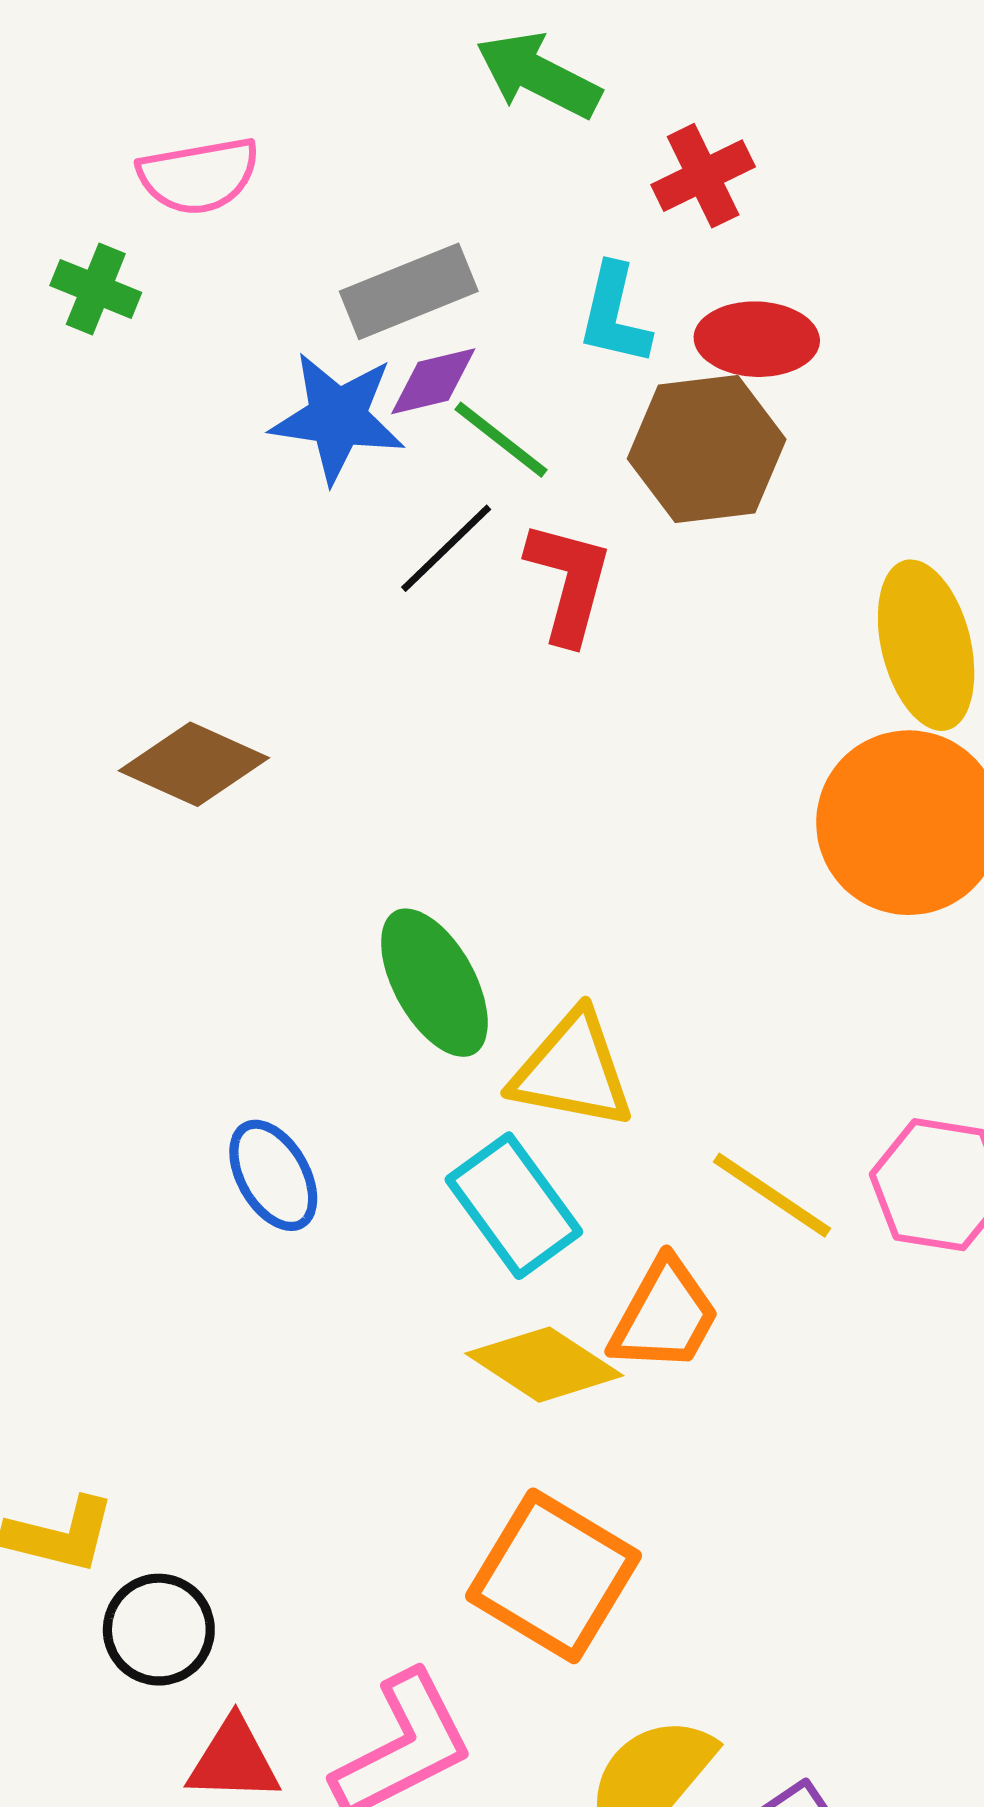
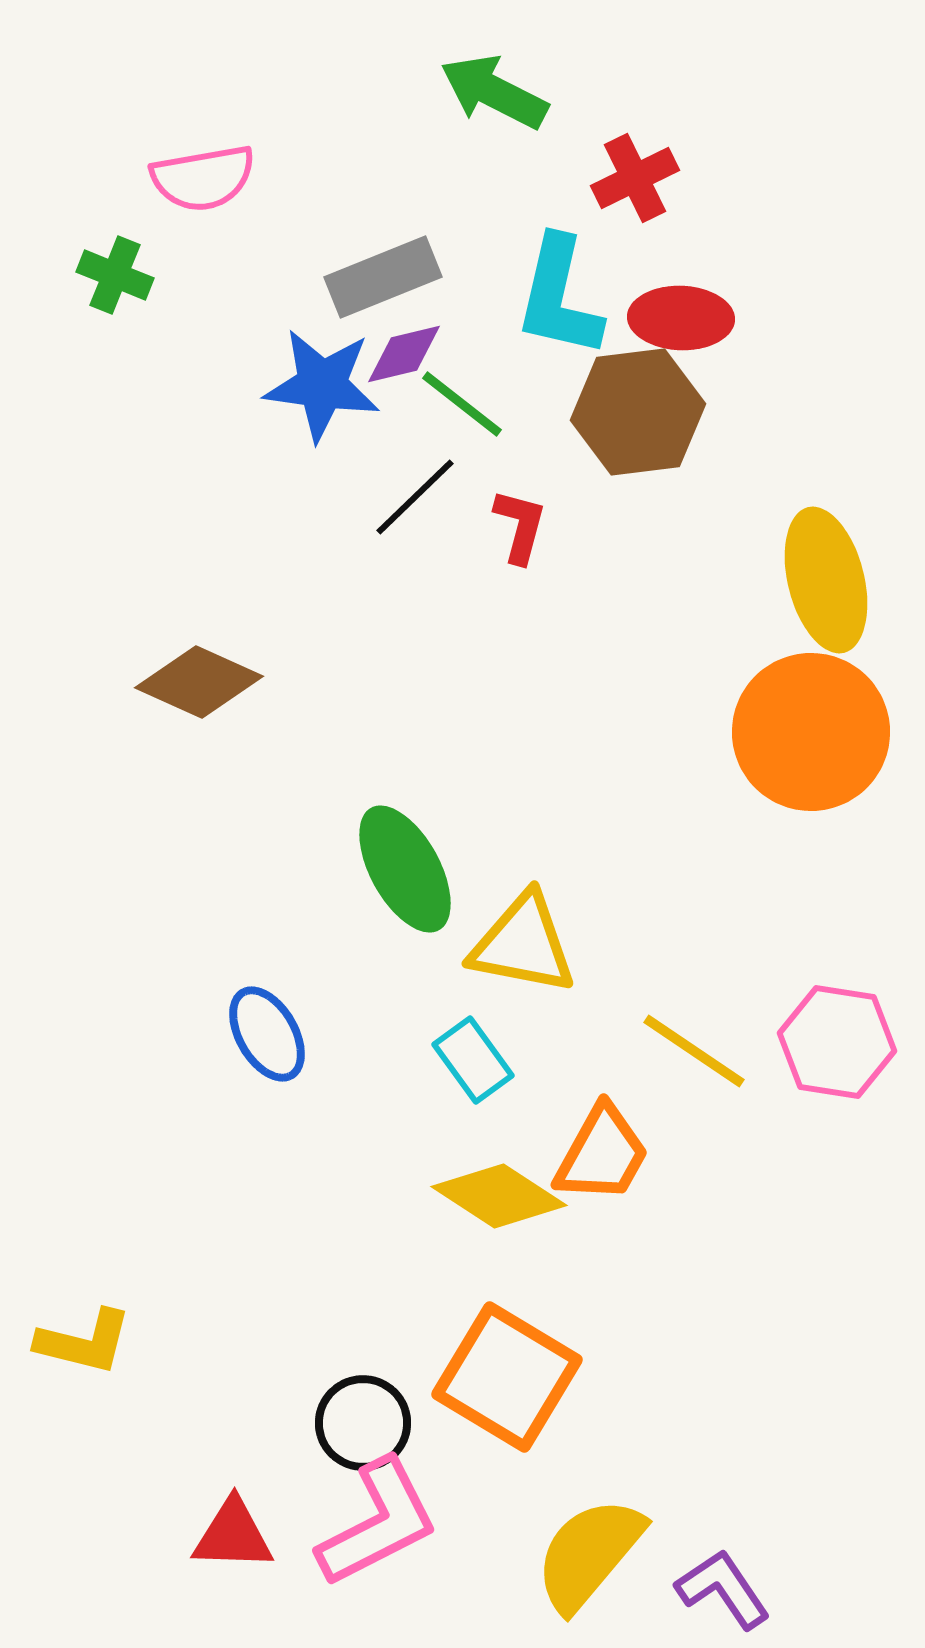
cyan L-shape: (614, 315) -> (559, 297), size x1.4
red L-shape: (569, 582) -> (520, 526), size x0.7
cyan rectangle: (514, 1206) -> (473, 1060), size x0.7
black circle: (159, 1630) -> (363, 1423), moved

